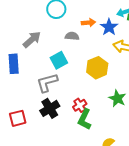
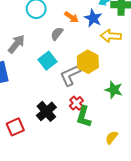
orange arrow: (88, 23) -> (71, 17), turned 48
gray semicircle: (72, 36) -> (57, 34), turned -48
gray L-shape: (47, 83) -> (70, 75), moved

